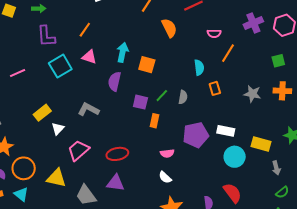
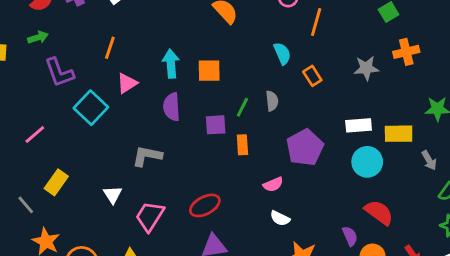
pink triangle: (89, 57) -> (127, 83), turned -35
yellow rectangle: (42, 113) -> (56, 182), moved
white rectangle: (226, 131) -> (359, 125), moved

